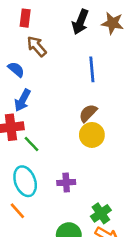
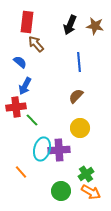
red rectangle: (25, 18) -> (27, 22), size x1.5
yellow circle: (92, 135) -> (80, 128), moved
cyan ellipse: (25, 181) -> (42, 149), moved, turned 35
purple cross: (66, 182) -> (59, 150), size x1.5

